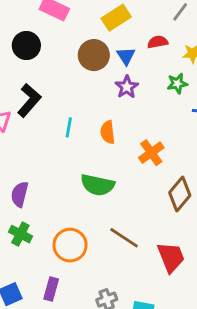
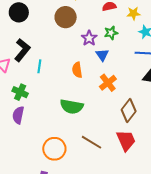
blue triangle: (126, 56) -> (102, 55), moved
green star: (177, 83) -> (111, 33), moved
cyan line: (69, 127) -> (39, 66), moved
green cross: (20, 234) -> (20, 92), moved
red trapezoid: (171, 257) -> (126, 140), moved

